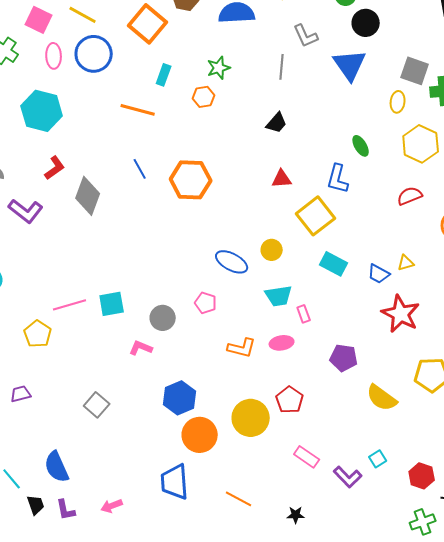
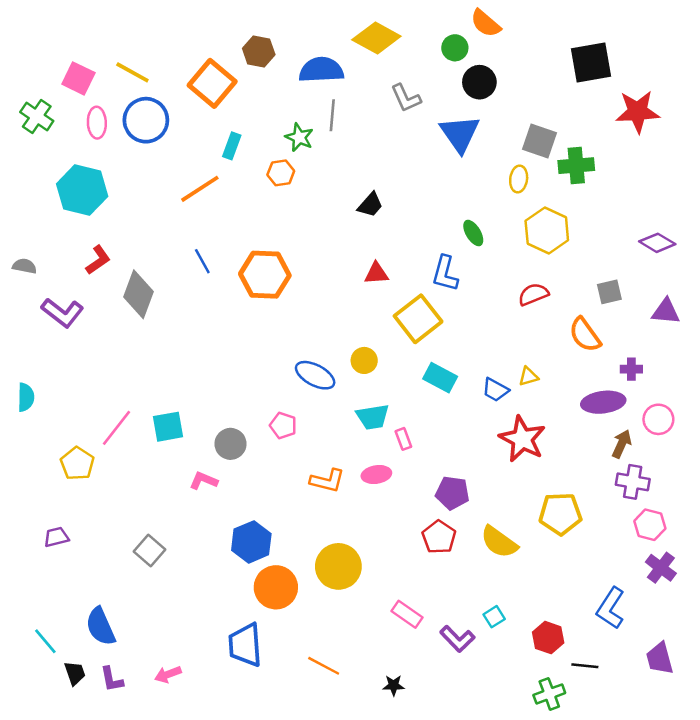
gray line: (282, 67) -> (332, 115), moved
green star: (219, 68) -> (299, 137), turned -30
orange line: (138, 110) -> (200, 189), turned -48
pink line: (70, 305) -> (116, 428), turned -36
red pentagon: (290, 400) -> (439, 537), moved

